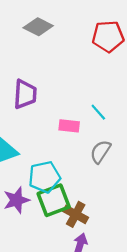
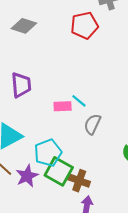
cyan line: (98, 112) -> (79, 101), moved
green square: (54, 200) -> (59, 171), turned -32

